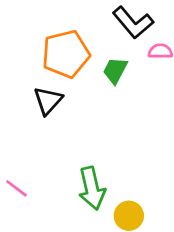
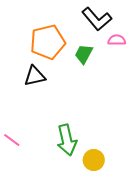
black triangle: (48, 101) -> (35, 76), turned 35

